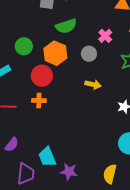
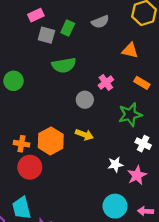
orange hexagon: (55, 53) -> (51, 141), moved
red circle: (42, 76) -> (30, 167), moved

